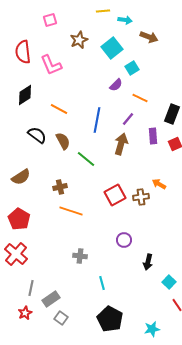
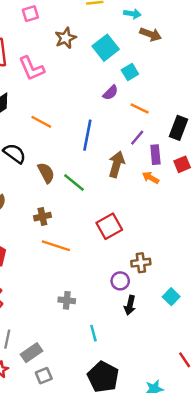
cyan arrow: (125, 20) -> (132, 14), moved
purple line: (128, 119) -> (137, 138), moved
brown semicircle: (63, 141) -> (46, 173), moved
orange arrow: (159, 184) -> (151, 178), moved
brown cross: (141, 197) -> (141, 263), moved
black arrow: (148, 262) -> (130, 305), moved
cyan square: (169, 282) -> (171, 297), moved
gray square: (61, 318) -> (44, 376), turned 32

